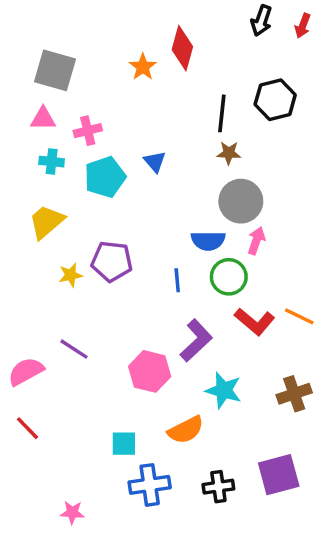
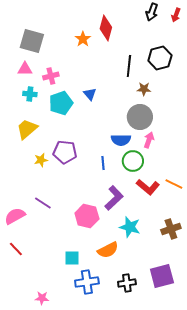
brown star: (229, 153) -> (144, 89), moved

